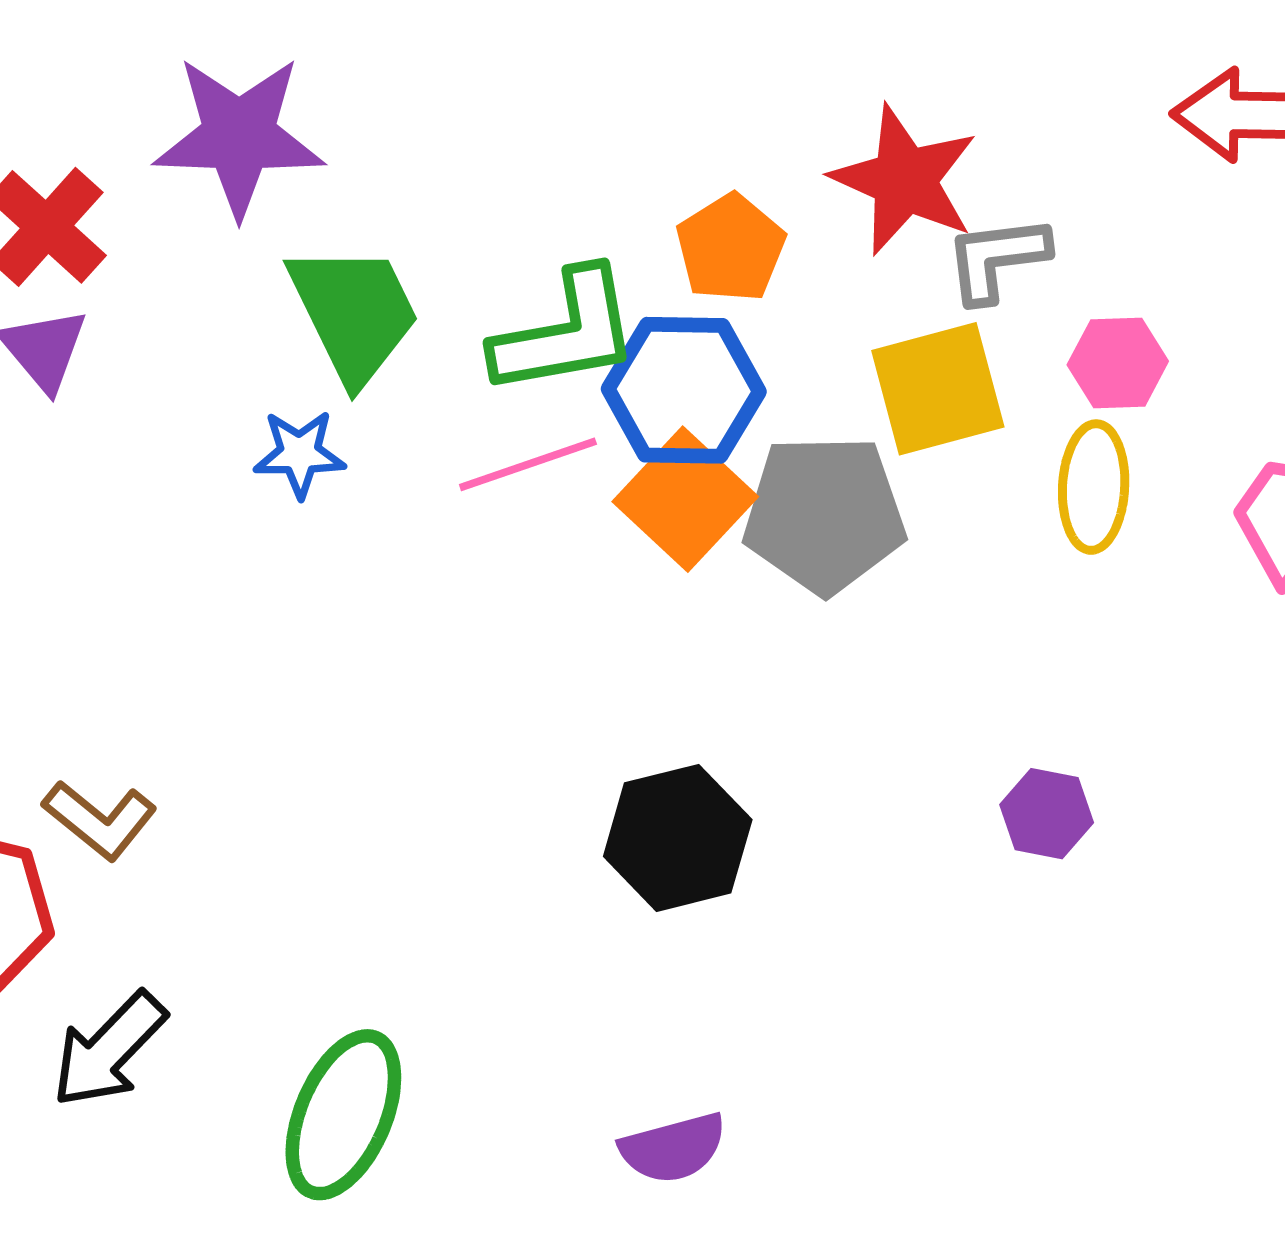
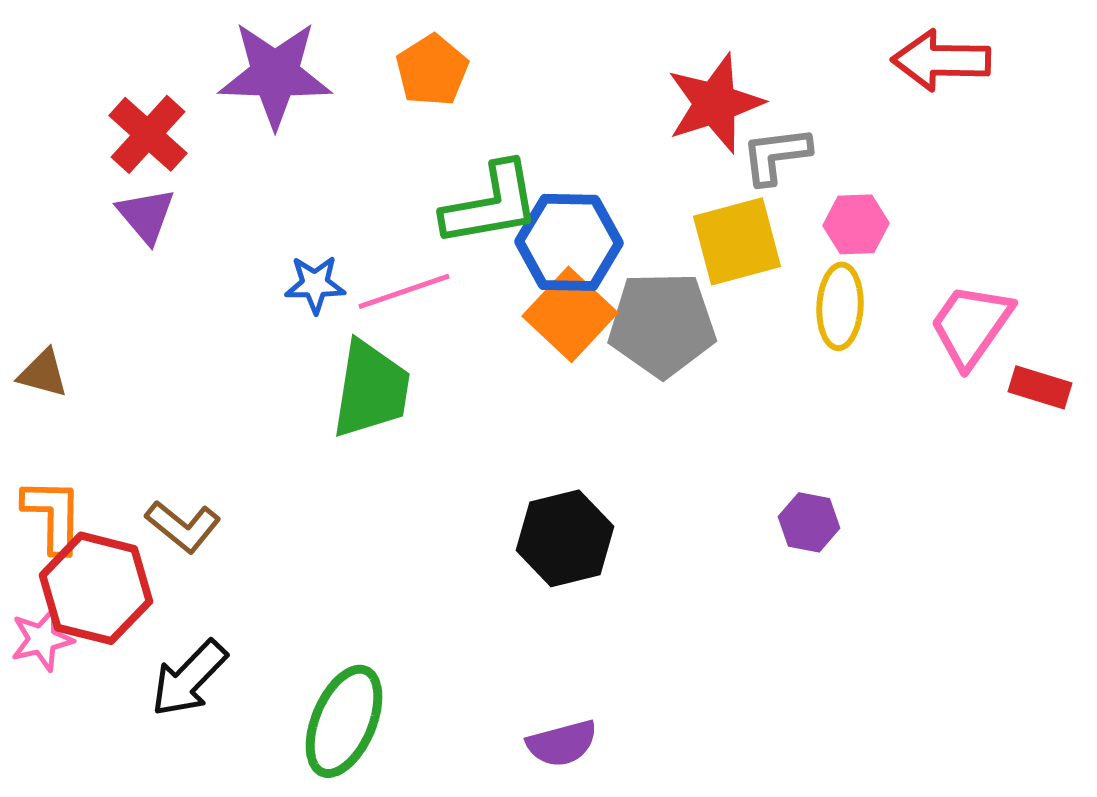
red star: (905, 180) -> (715, 103), turned 30
orange pentagon: (731, 248) -> (432, 70), moved
green trapezoid: (354, 313) -> (371, 389), moved, turned 35
pink line: (528, 464) -> (404, 291), moved

